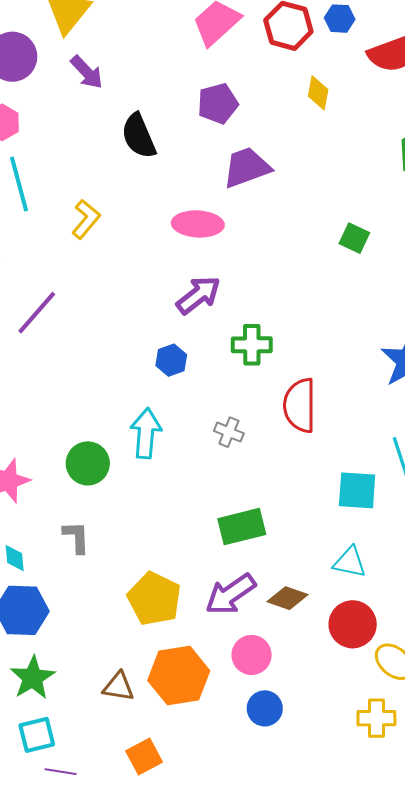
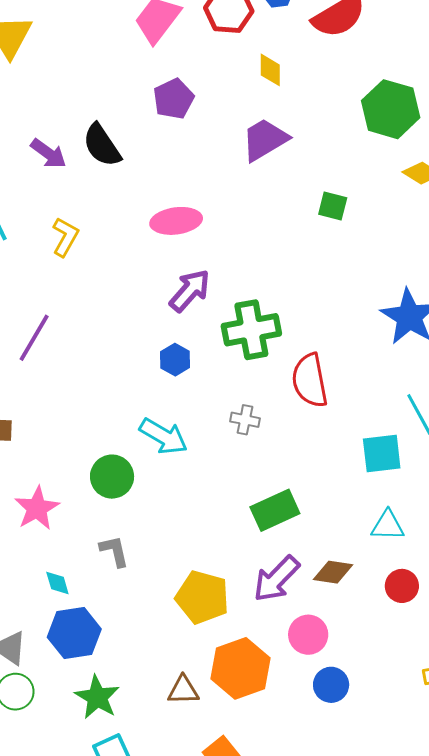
purple arrow: (87, 72) -> (48, 153), moved
purple trapezoid: (247, 168) -> (265, 140), moved
green cross: (252, 345) -> (251, 330), size x1.4
cyan arrow: (146, 433) -> (164, 436), turned 126
red circle: (353, 624) -> (402, 586), size x0.7

